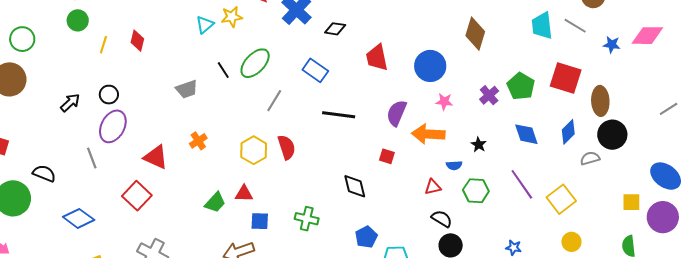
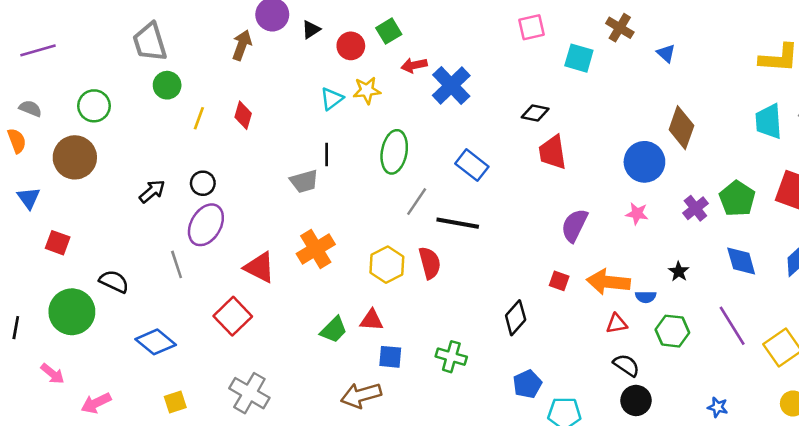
black diamond: (335, 29) -> (535, 113), moved
green ellipse: (255, 63) -> (394, 152), turned -36
blue circle: (430, 66) -> (644, 162), moved
black line: (223, 70) -> (327, 154), moved, turned 30
black line: (339, 115) -> (458, 223), moved
orange arrow: (428, 134) -> (608, 282), moved
orange cross: (198, 141) -> (316, 249), size x1.6
black diamond: (355, 186) -> (516, 318), turned 52

